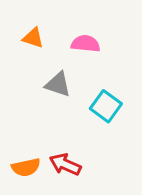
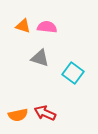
pink semicircle: (86, 44) -> (47, 27), moved

